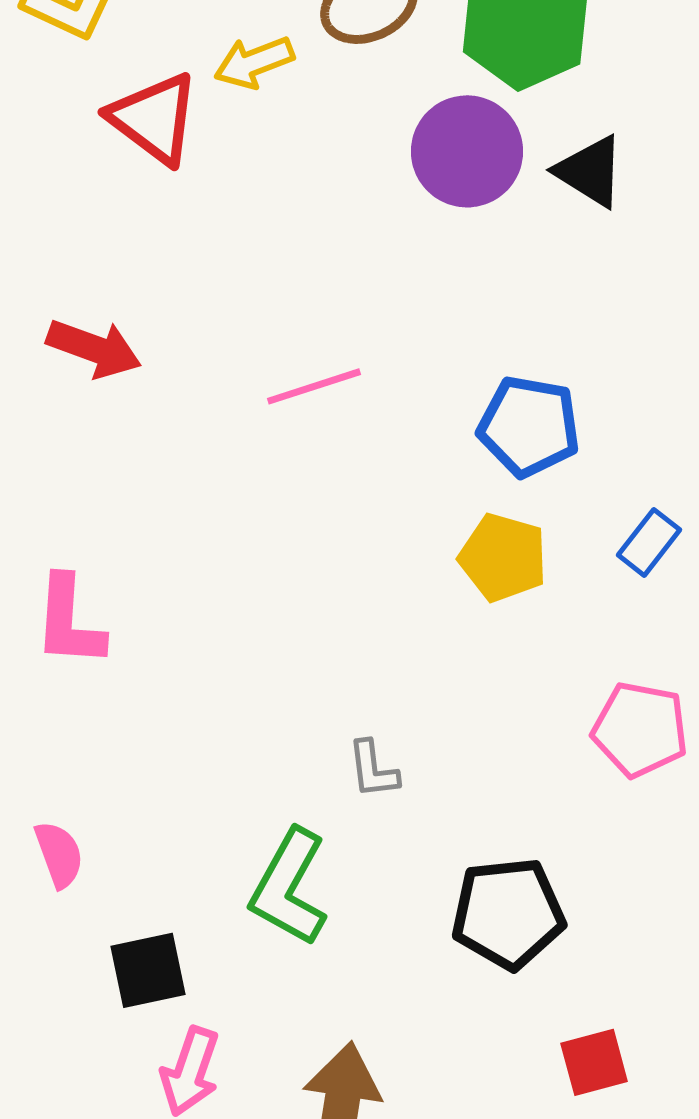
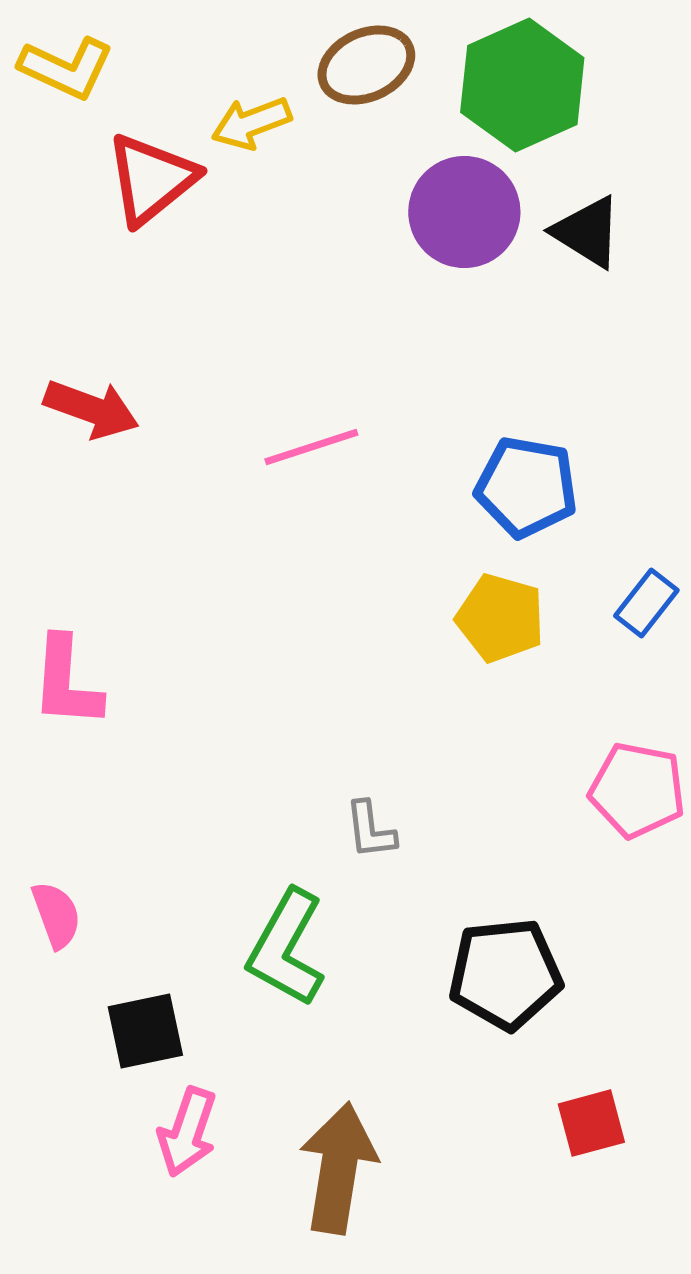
red triangle: (154, 118) -> (151, 179), turned 44

